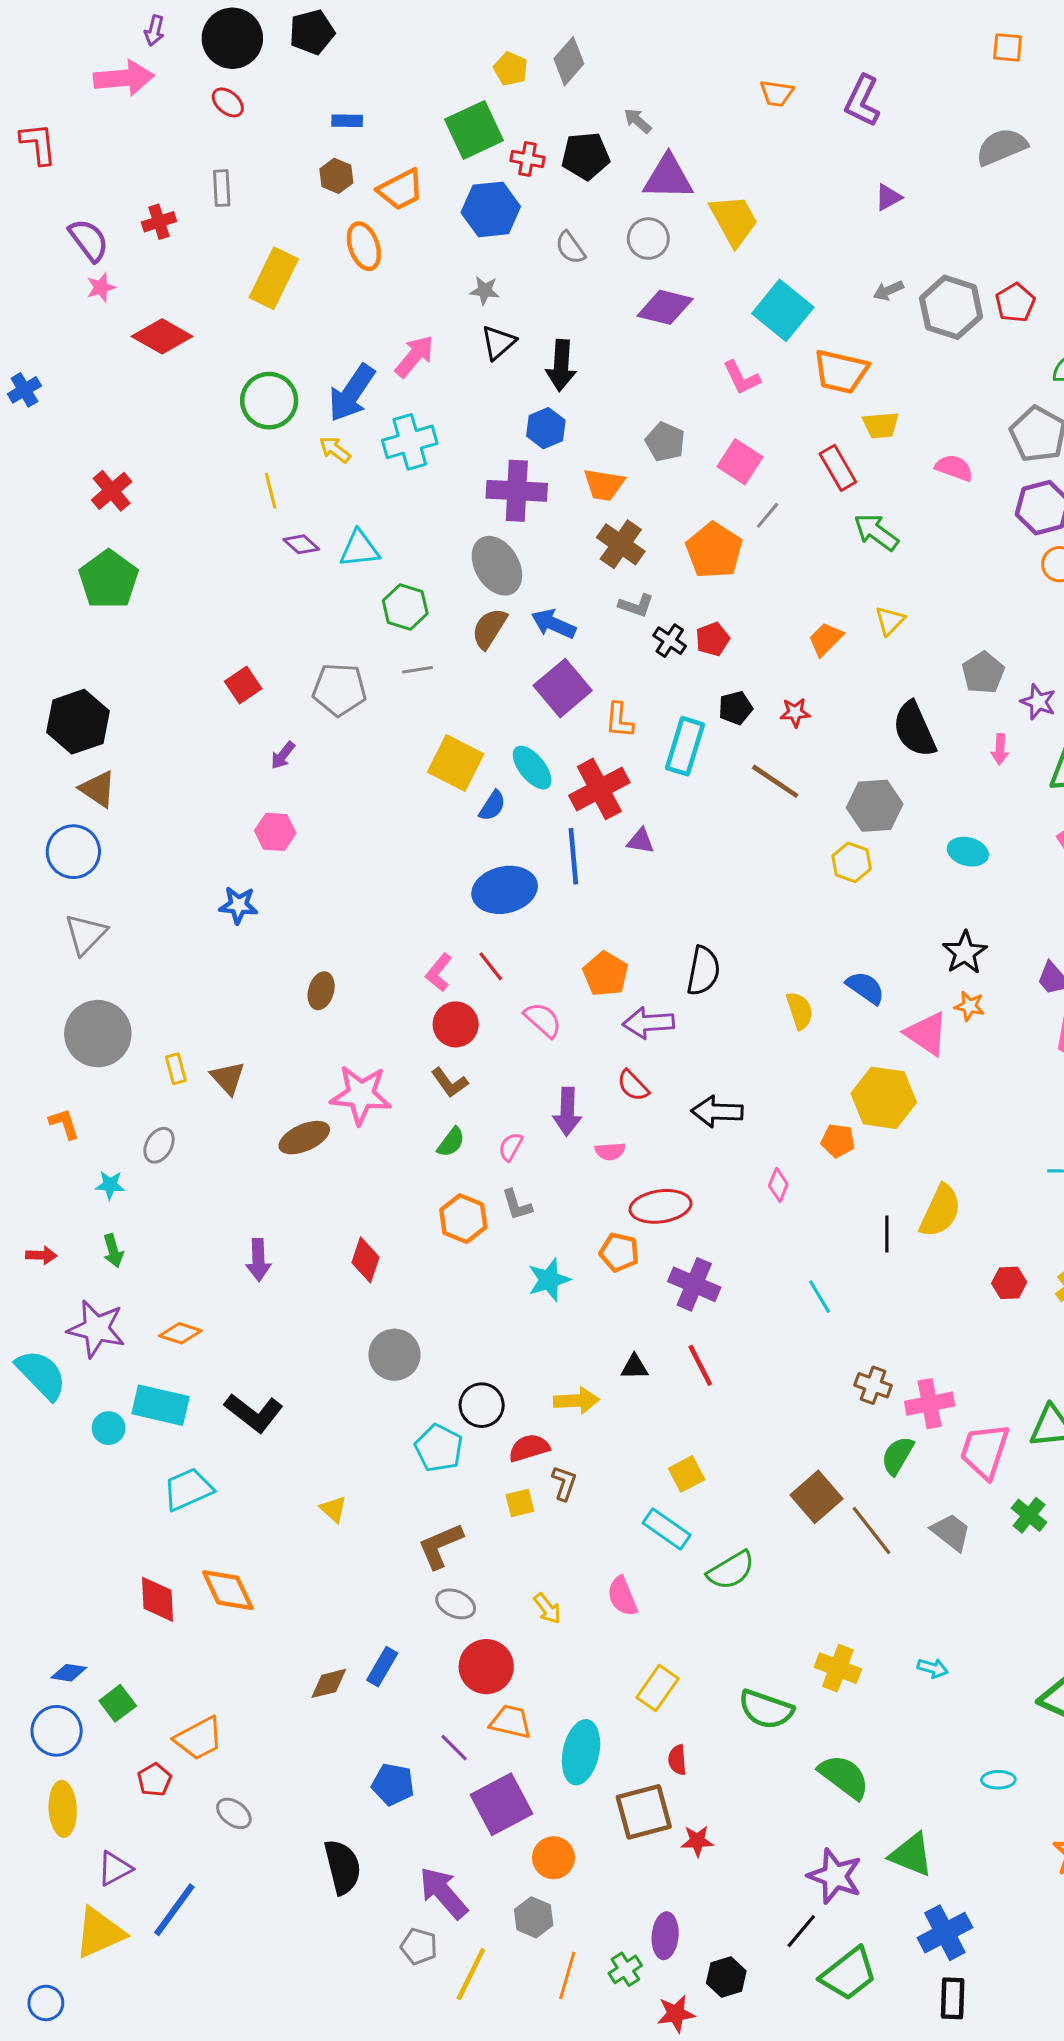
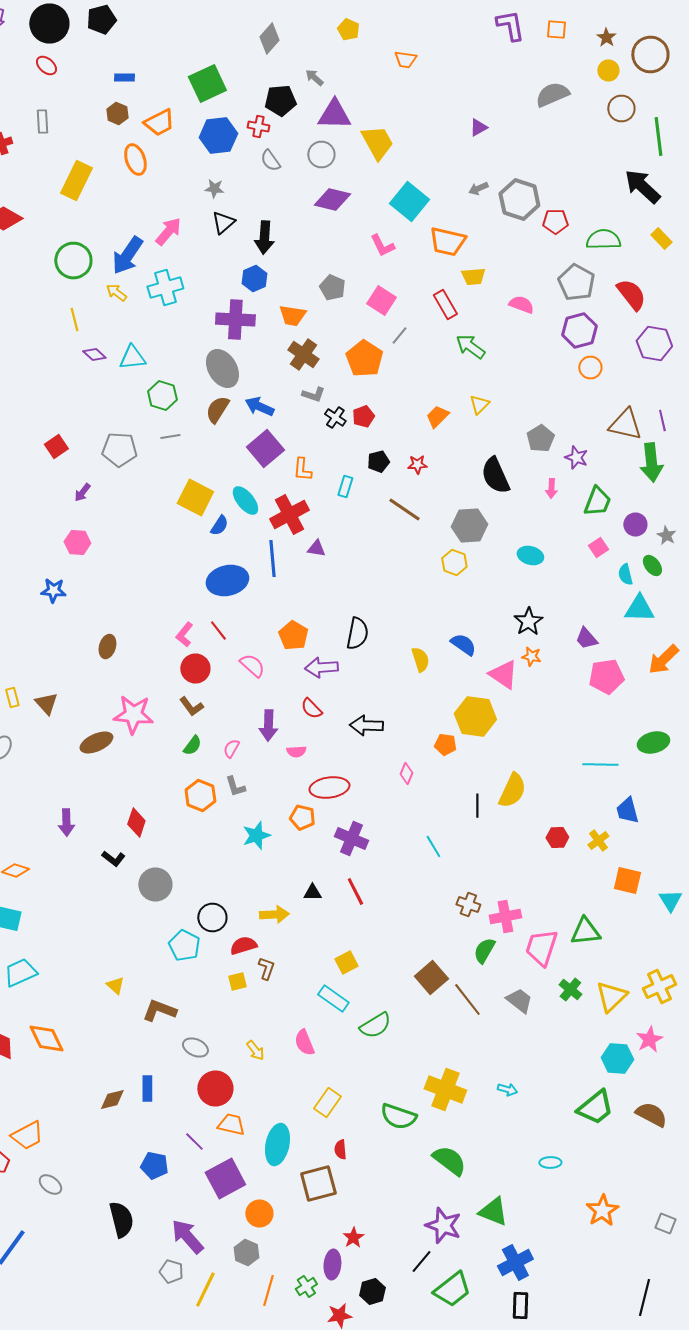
yellow pentagon: (511, 69) -> (348, 30), moved
purple L-shape: (862, 101) -> (510, 26), moved, turned 144
red cross: (528, 159) -> (258, 126), moved
red pentagon: (1015, 303) -> (555, 222), moved, turned 30
cyan rectangle: (685, 746) -> (345, 486), size x0.6
black L-shape: (254, 1413) -> (113, 858), moved, size x0.6
brown L-shape: (440, 1546) -> (159, 1010), moved, turned 44
blue rectangle: (382, 1667) -> (147, 1088), turned -30
yellow cross: (838, 1668) -> (445, 1090), size x1.4
red star: (697, 1841) -> (353, 1238), moved, turned -30

